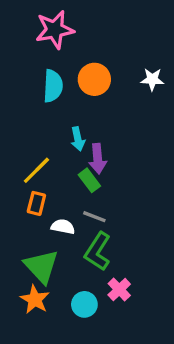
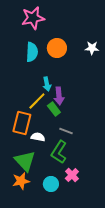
yellow line: (36, 170) -> (37, 101), moved
orange rectangle: (36, 203) -> (22, 123), size x1.6
gray line: (94, 217) -> (66, 131), moved
orange star: (35, 299) -> (21, 181), turned 30

